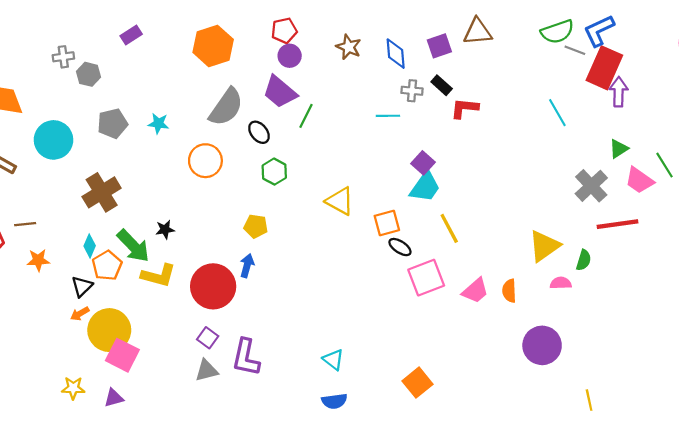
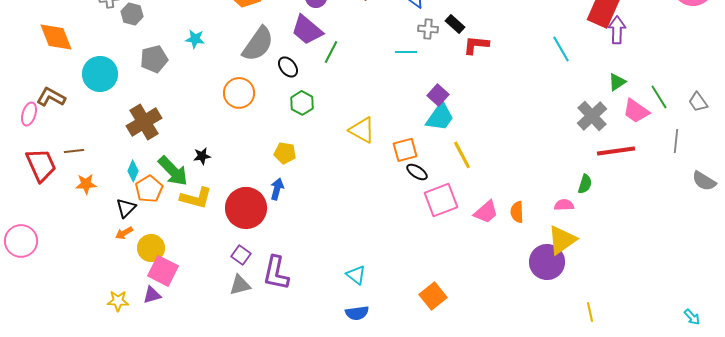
cyan star: (158, 124) -> (195, 39), moved
yellow triangle: (544, 246) -> (562, 240), moved
yellow circle: (109, 330) -> (151, 248), size x0.7
purple triangle: (114, 398) -> (152, 295), moved

